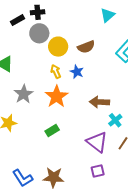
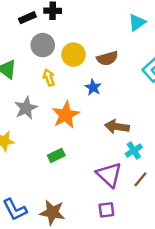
gray circle: (39, 33) -> (43, 45), moved
yellow arrow: (56, 71) -> (49, 78), moved

